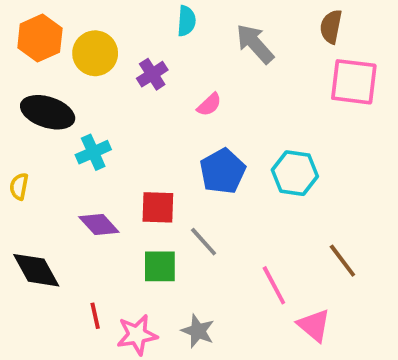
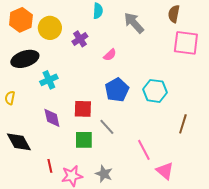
black ellipse: (48, 112) -> (25, 59), turned -36
purple diamond: (99, 224) -> (52, 118), turned 30
brown line: (342, 261) -> (183, 124), moved, turned 54

